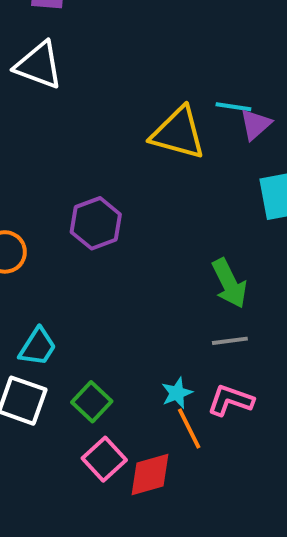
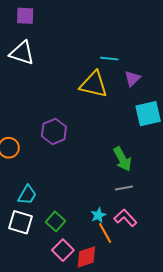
cyan line: (233, 107) -> (109, 59), moved
pink L-shape: (231, 400) -> (125, 218), turned 30

